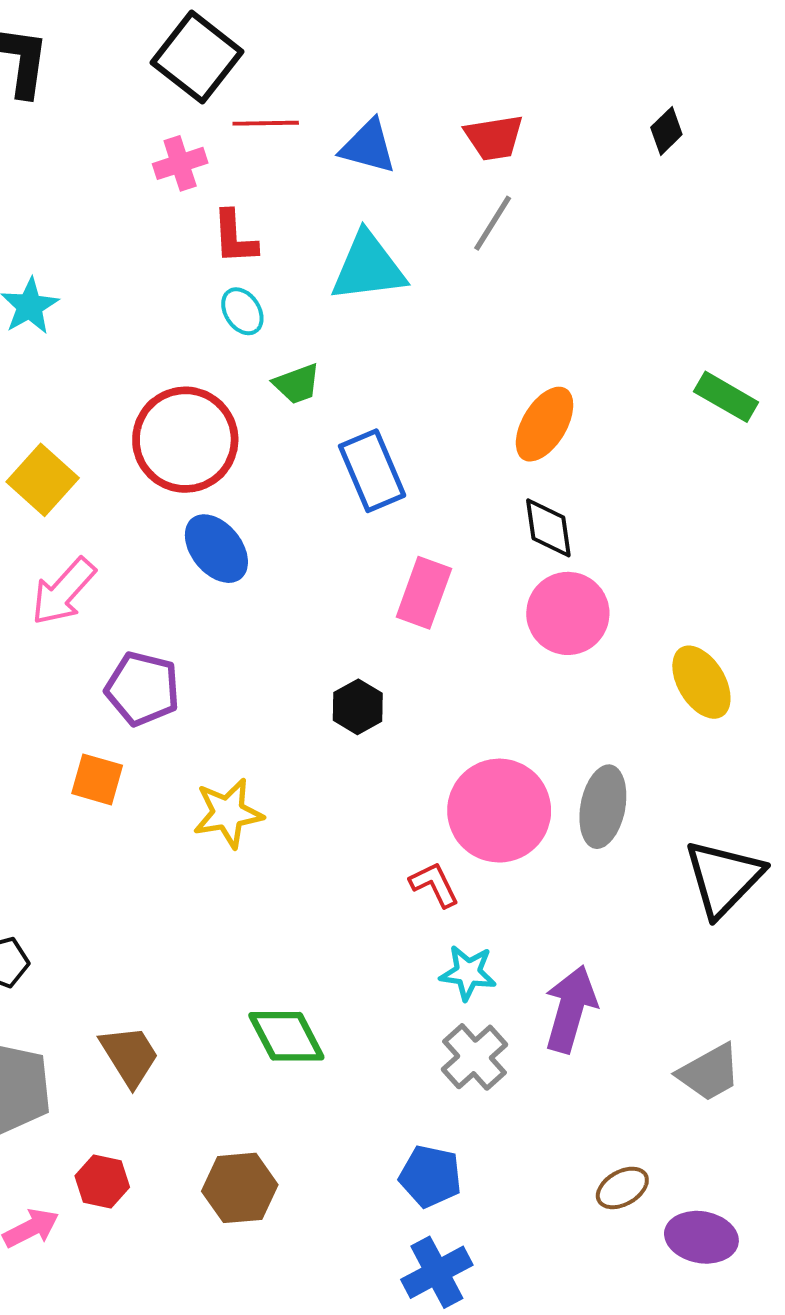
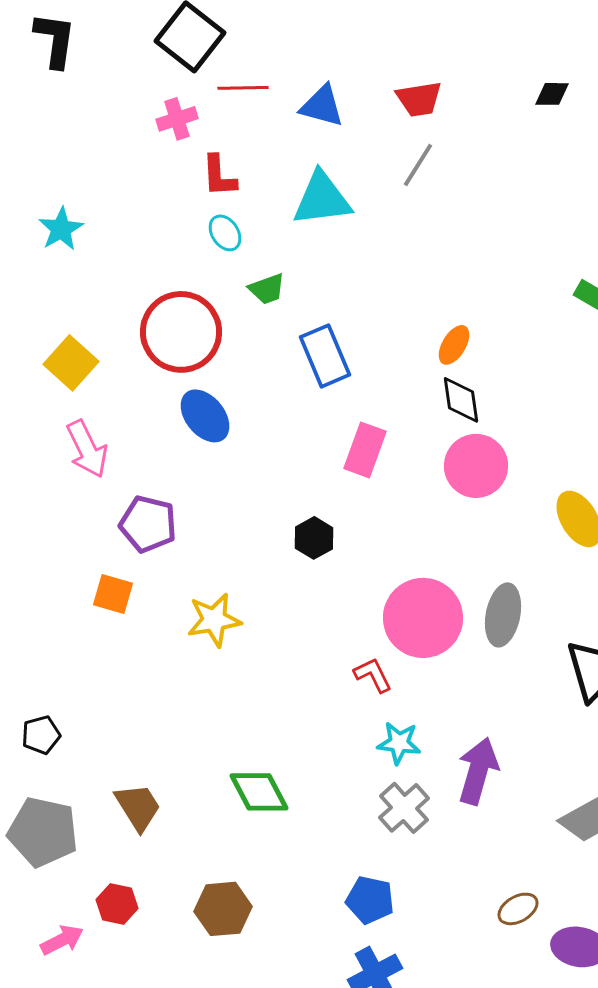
black diamond: (666, 131) -> (552, 94), turned 45
orange ellipse: (545, 424) -> (454, 345), moved, size x0.7
pink arrow: (63, 591) -> (87, 449), turned -68

